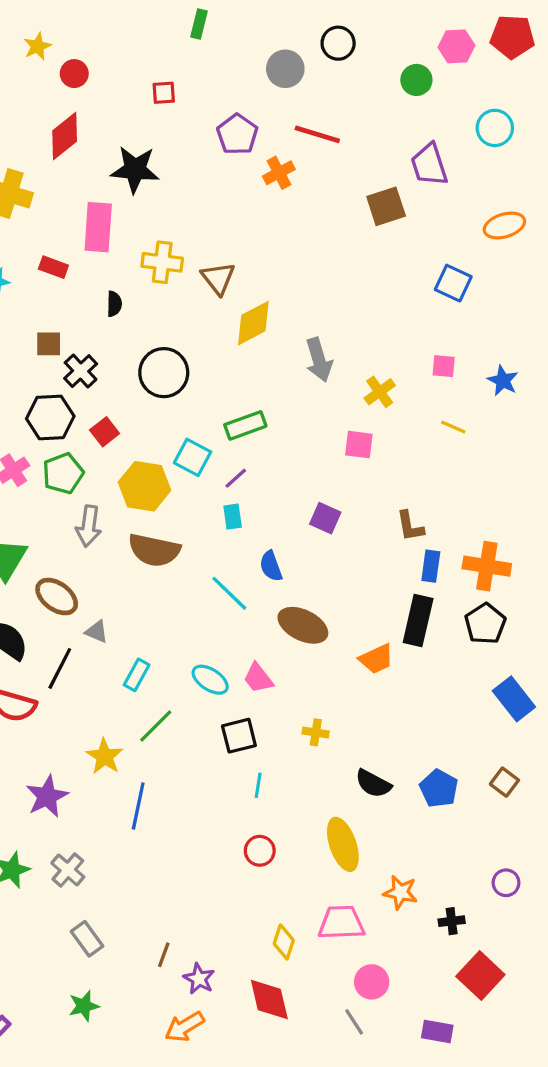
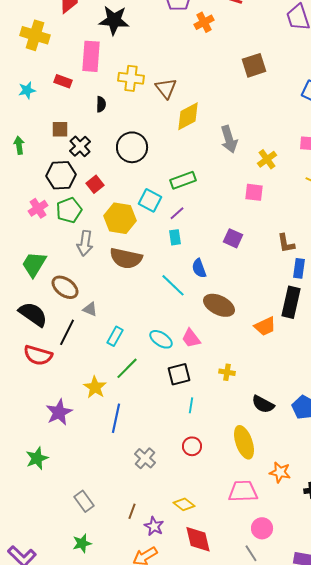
brown square: (386, 206) -> (254, 65), moved
gray cross: (68, 870) -> (145, 458), moved
yellow diamond: (284, 942) -> (184, 504), moved, turned -70

